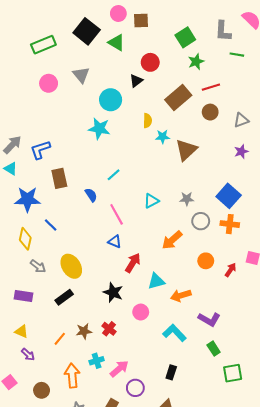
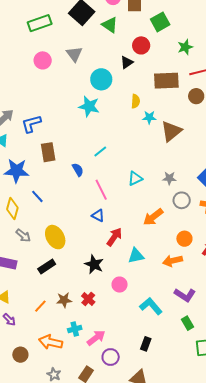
green square: (185, 37) -> (160, 22), moved
brown rectangle: (178, 98) -> (166, 81), turned 35
orange arrow: (181, 296) -> (173, 261), moved
orange arrow: (72, 376) -> (51, 342), turned -75

